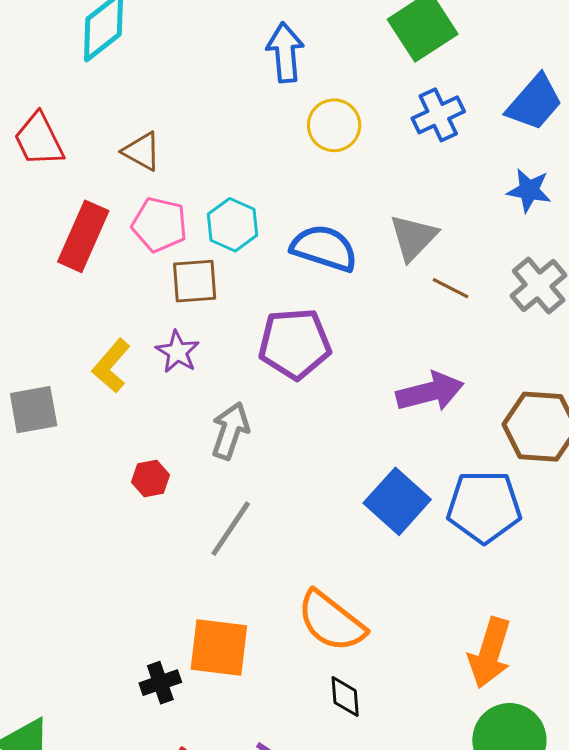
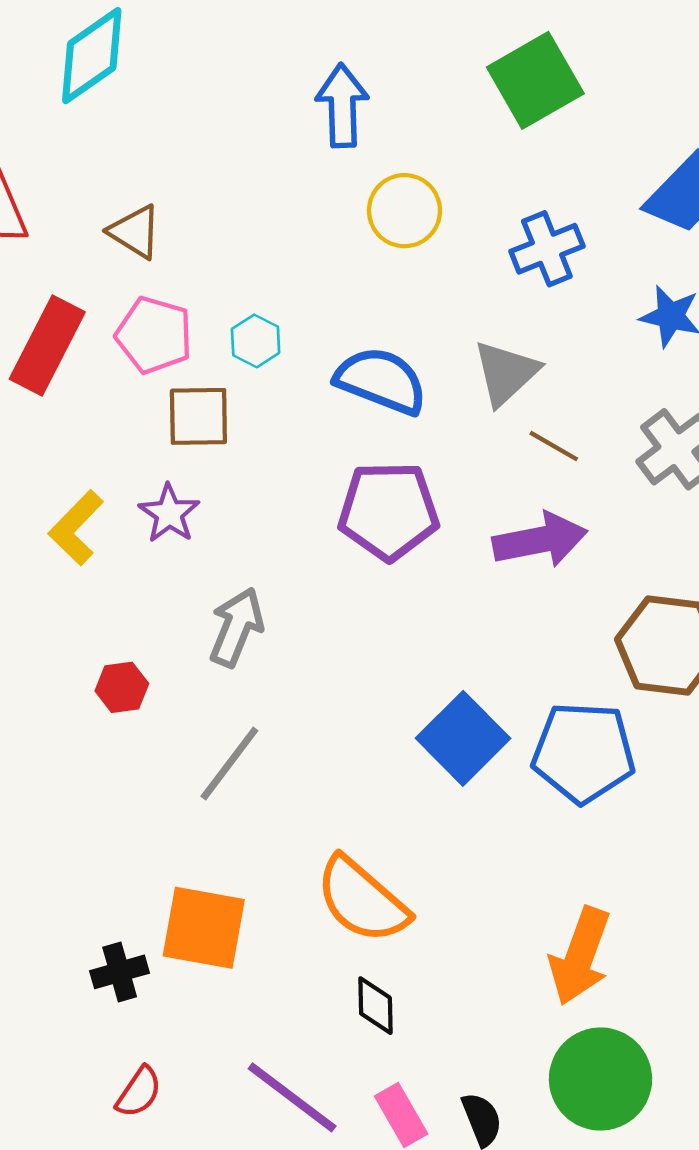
blue cross: (438, 115) -> (547, 249), moved
cyan hexagon: (232, 225) -> (256, 341), size x0.7
purple pentagon: (295, 344) -> (389, 511), moved
purple arrow: (430, 392) -> (540, 540), moved

